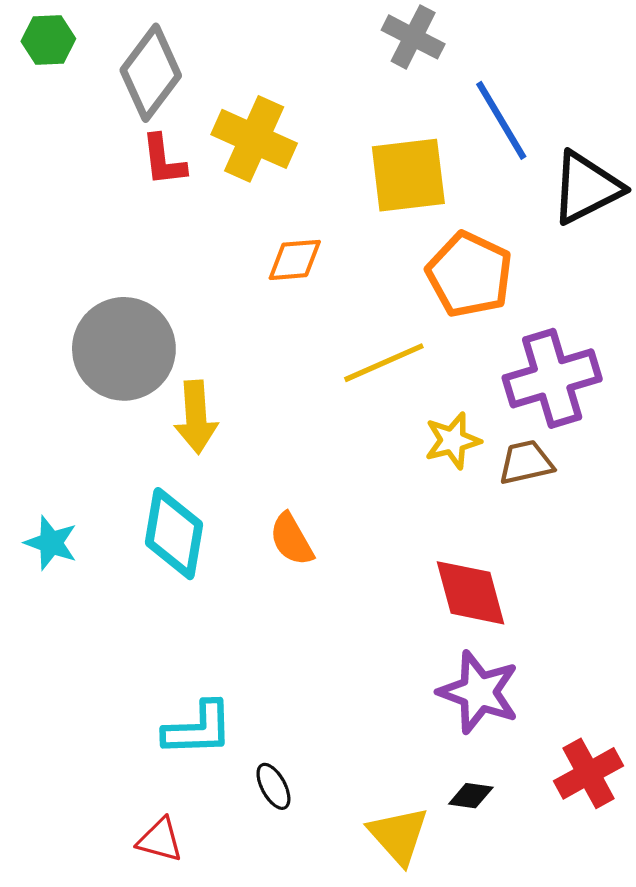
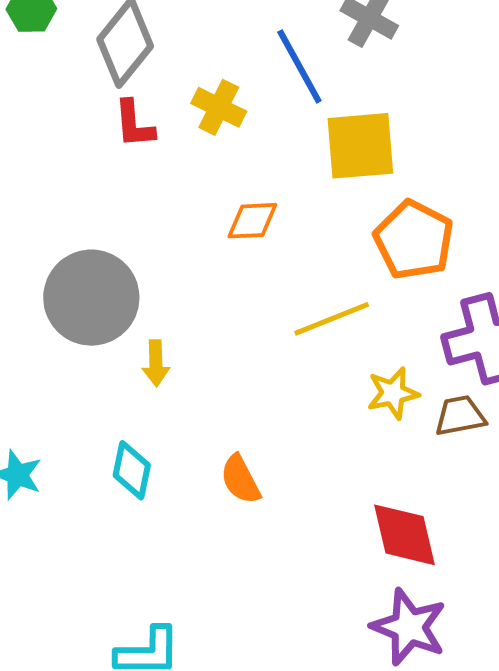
blue line: (501, 120) -> (299, 66), moved
yellow cross: (254, 139) -> (219, 107), size x0.7
yellow arrow: (196, 417) -> (156, 363), size x0.7
cyan diamond: (174, 534) -> (132, 470), size x0.7

